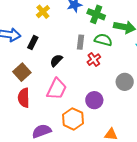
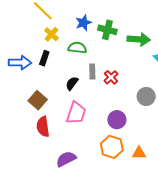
green semicircle: (103, 40) -> (77, 48), moved
black rectangle: (33, 42) -> (44, 58), moved
gray rectangle: (81, 42) -> (92, 71), moved
orange hexagon: (73, 119) -> (112, 147), moved

